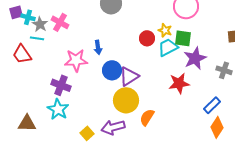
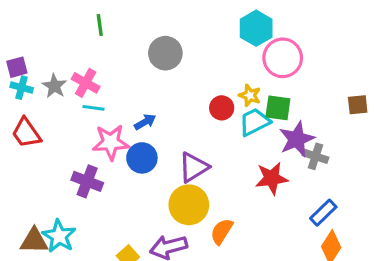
cyan cross: (28, 17) -> (22, 88), moved
cyan line: (37, 38) -> (93, 108), moved
blue arrow: (98, 47) -> (145, 122), turned -112
blue circle: (112, 70) -> (142, 158), moved
gray cross: (224, 70) -> (315, 156), moved
cyan star: (58, 109) -> (59, 236), moved

